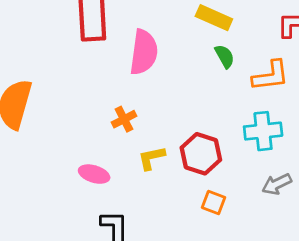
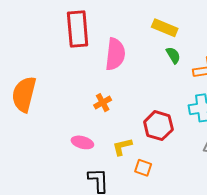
yellow L-shape: (151, 158) -> (122, 147), moved
orange square: (214, 202) -> (143, 168), moved

